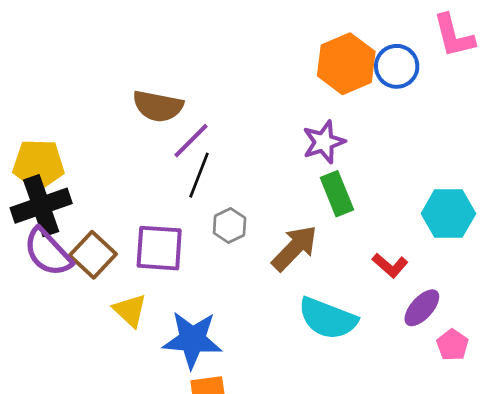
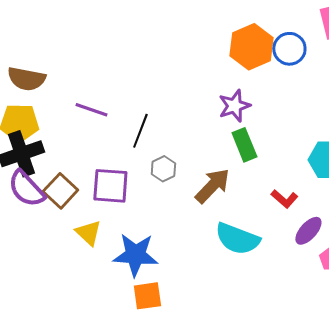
brown semicircle: (158, 106) -> (26, 79), moved
purple line: (191, 141) -> (91, 110), moved, turned 64

